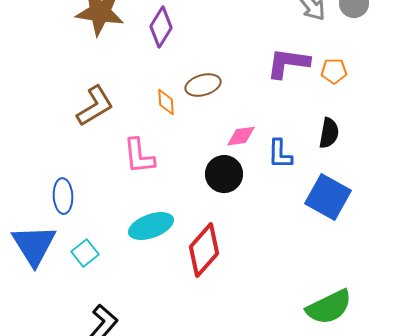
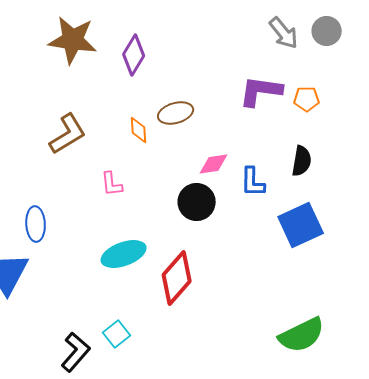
pink L-shape: (139, 156) -> (112, 184), size x0.7
blue square: (328, 197) -> (301, 225), turned 36
cyan square: (85, 253) -> (117, 334), moved

